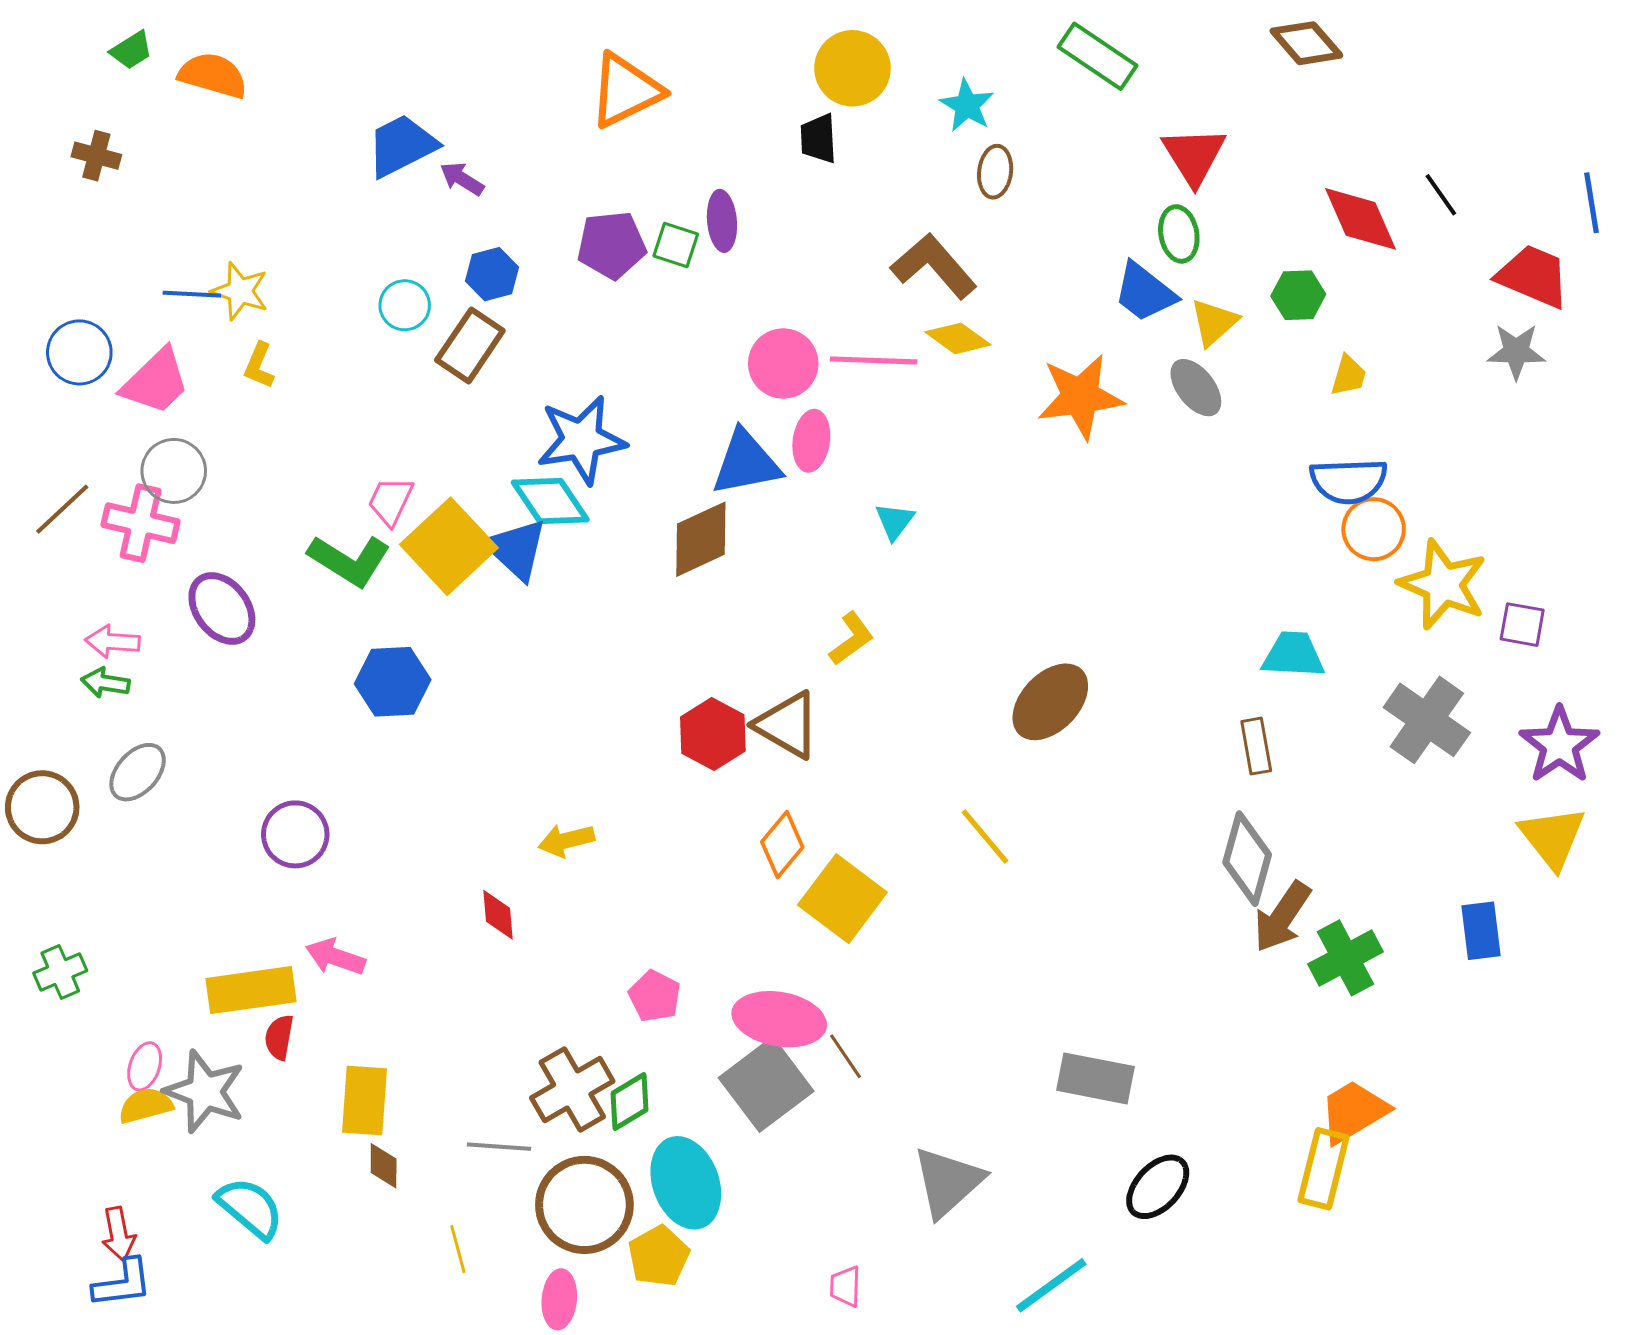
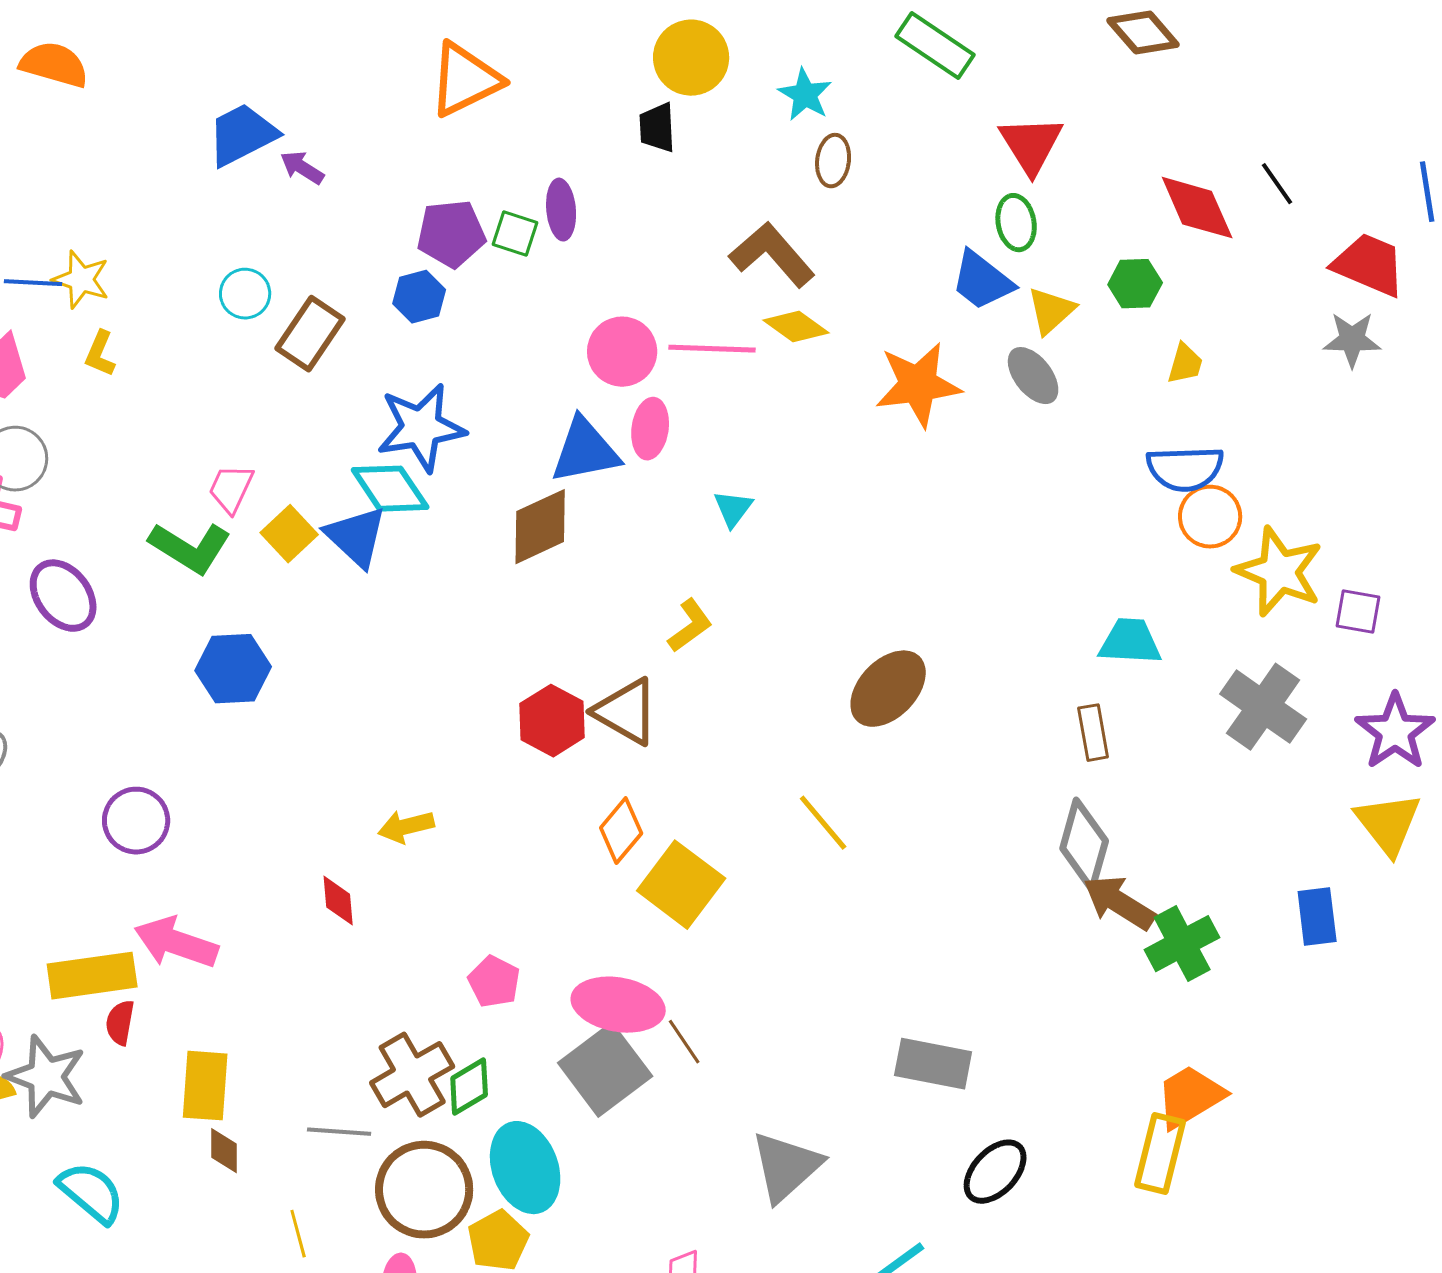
blue hexagon: (492, 274) -> (419, 297), moved
yellow square: (449, 546) -> (289, 534), size x0.6
brown arrow: (1282, 917) -> (1119, 903), turned 88
pink arrow: (335, 957) -> (176, 943), size x1.4

